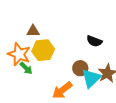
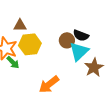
brown circle: (80, 68) -> (67, 40), moved
cyan triangle: (91, 78) -> (79, 51), moved

